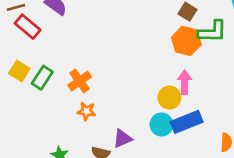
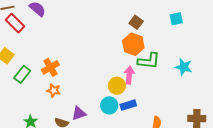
green L-shape: (212, 32) -> (149, 61), moved
green rectangle: (42, 78) -> (22, 74), moved
blue rectangle: (187, 122) -> (128, 105), size x0.7

